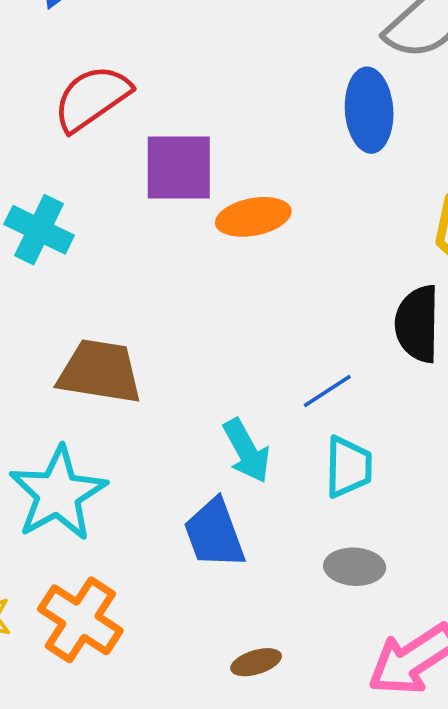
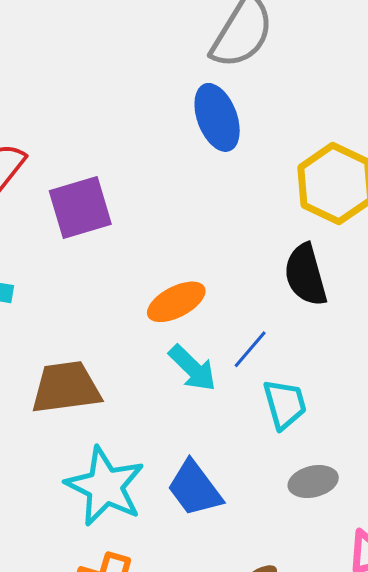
orange ellipse: (253, 217) -> (176, 302), moved
cyan arrow: (247, 451) -> (193, 368), moved
cyan star: (58, 494) -> (105, 486), moved

